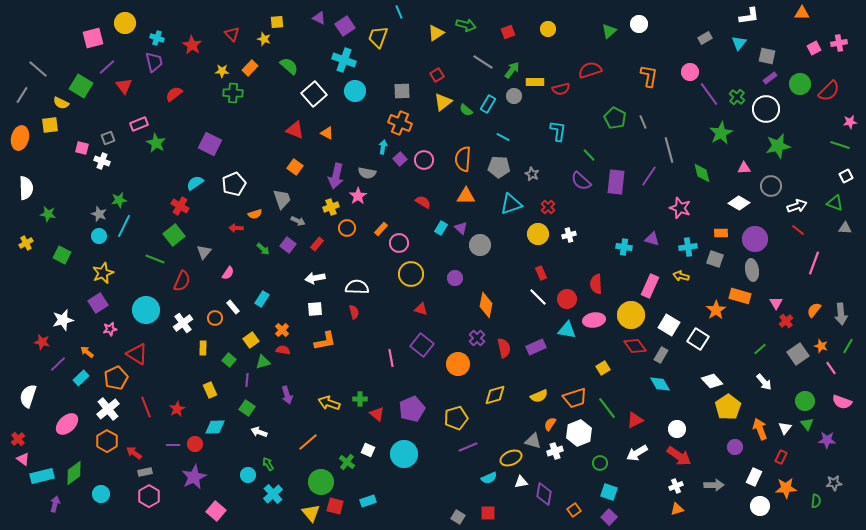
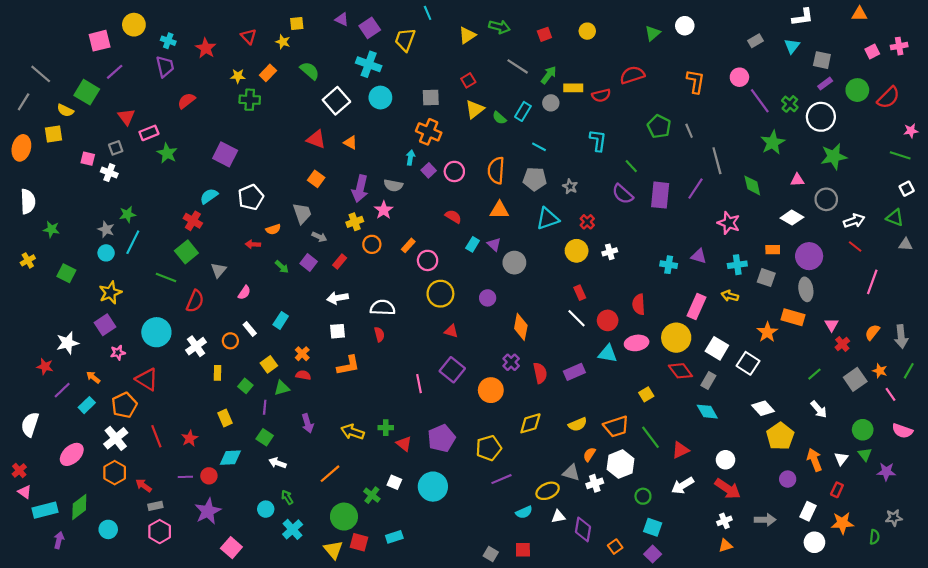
red triangle: (124, 86) -> (126, 117), moved

